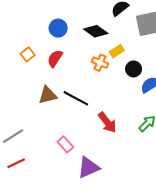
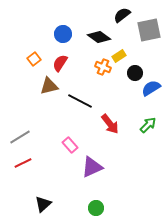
brown triangle: (48, 95) -> (49, 86), moved

